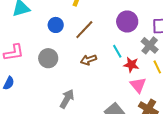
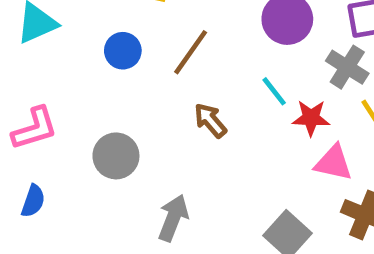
gray circle: (48, 58) -> (116, 156), moved
brown arrow: (89, 60) -> (210, 120), turned 77
pink triangle: (138, 85) -> (333, 163), turned -30

